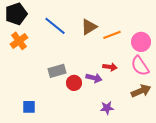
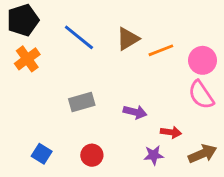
red arrow: (110, 67) -> (171, 132), moved
red circle: (74, 83) -> (92, 155), moved
brown arrow: (141, 91) -> (203, 154), moved
blue square: (29, 107) -> (42, 154), turned 32

